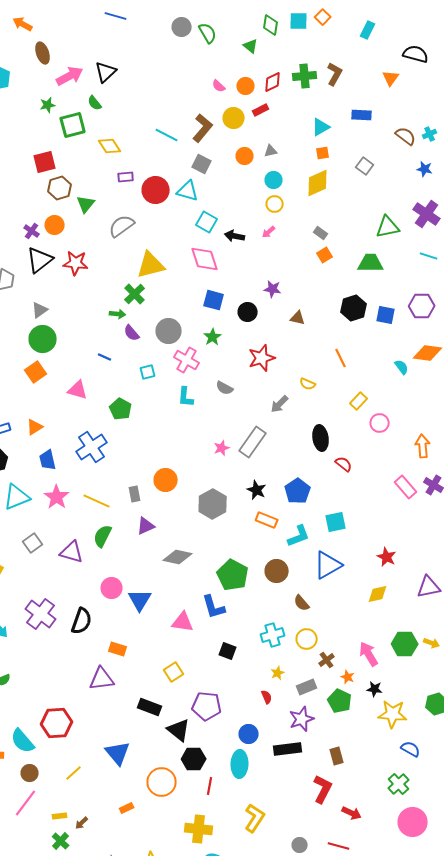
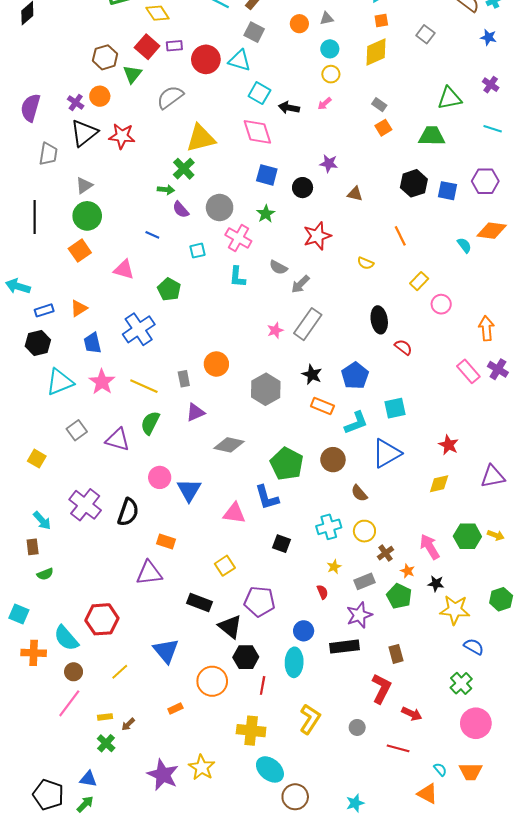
red square: (45, 162) -> (147, 47), moved, turned -35
purple cross: (427, 214) -> (491, 85), size x0.6
gray arrow: (280, 404) -> (300, 284), moved
gray circle: (300, 845) -> (357, 727), moved

